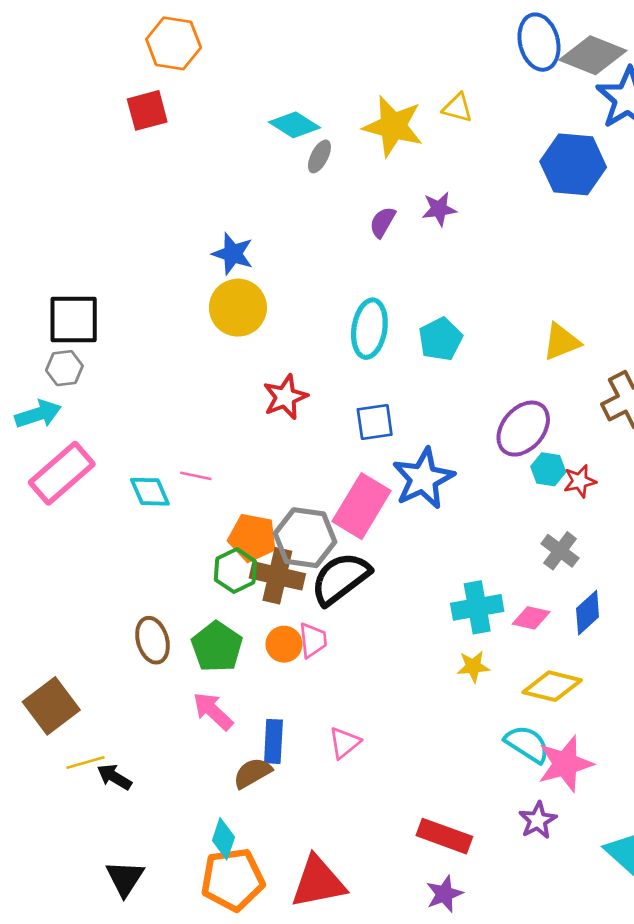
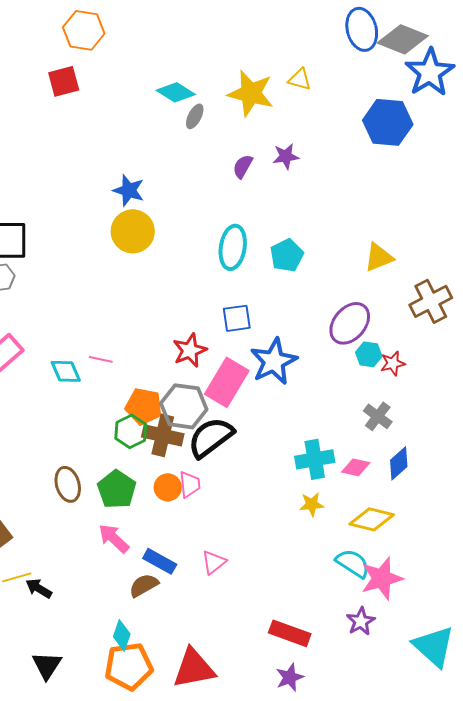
red star: (285, 397) -> (190, 350), moved
blue rectangle: (273, 741) -> (160, 561), turned -64

